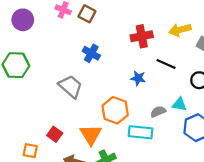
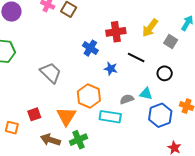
yellow arrow: (180, 30) -> (150, 28), turned -42
blue cross: (91, 53) -> (90, 48), moved
red square: (55, 134) -> (34, 114), turned 32

